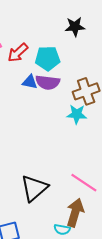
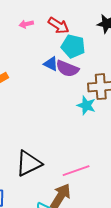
red arrow: (18, 53) -> (59, 26), moved, turned -120
pink line: (84, 183) -> (76, 171), turned -68

